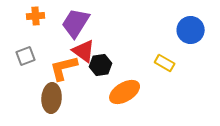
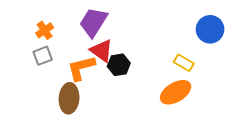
orange cross: (36, 16) -> (45, 30), moved, turned -30
orange ellipse: (125, 92) -> (176, 92), moved

